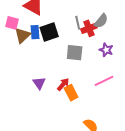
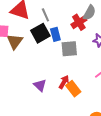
gray line: (78, 23) -> (45, 15), moved
blue rectangle: (35, 32) -> (55, 34), moved

